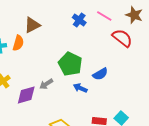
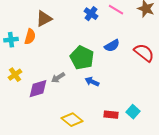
red semicircle: (122, 38) -> (144, 53), moved
blue semicircle: (100, 74) -> (112, 46), moved

